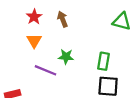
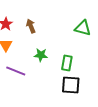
green star: (66, 57) -> (41, 55), moved

